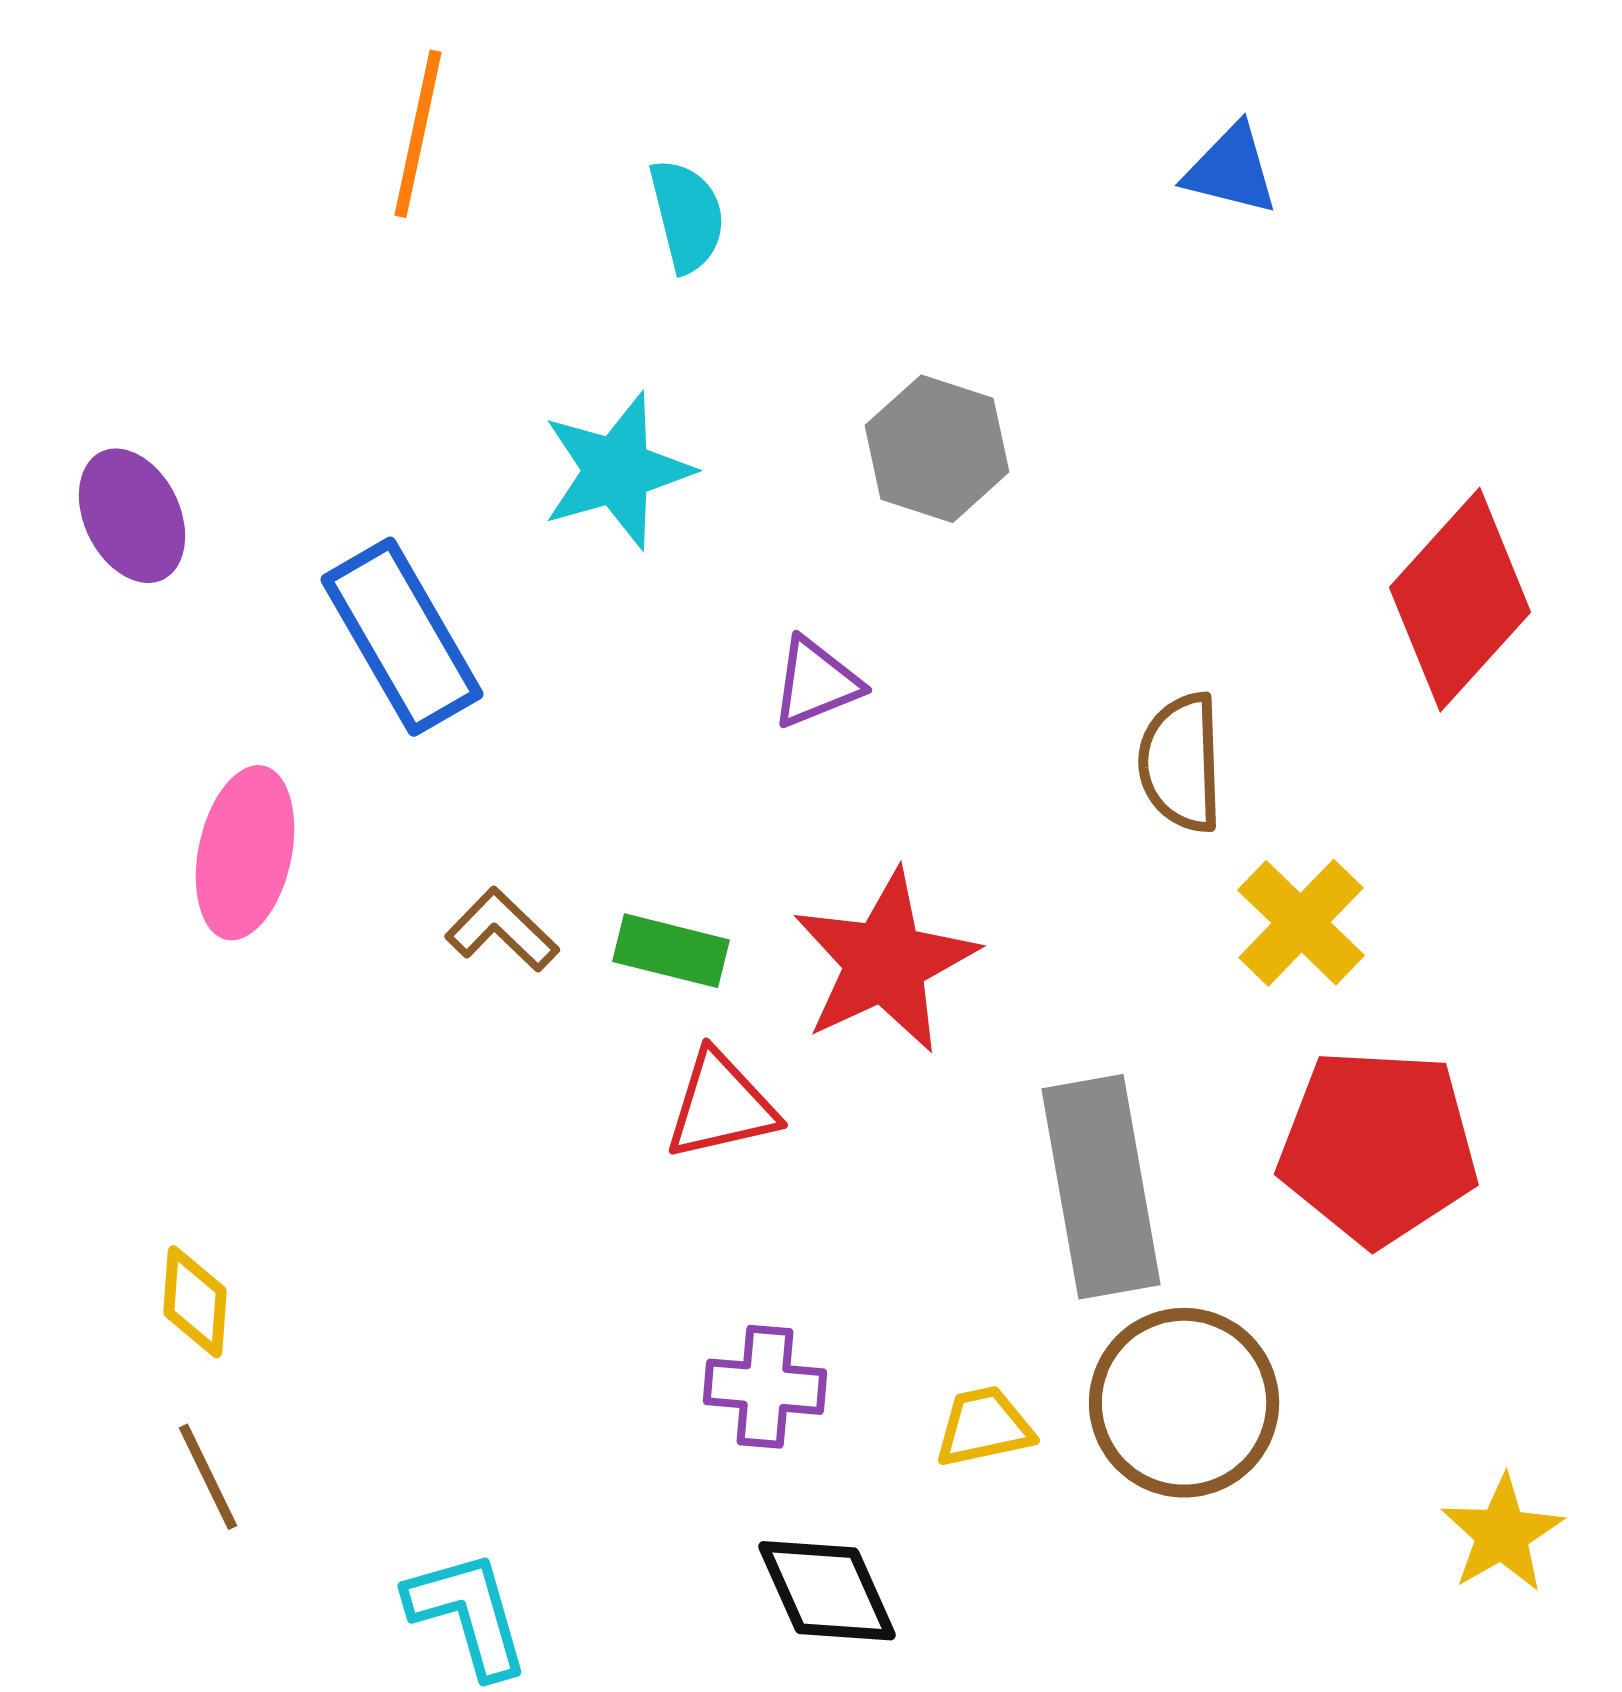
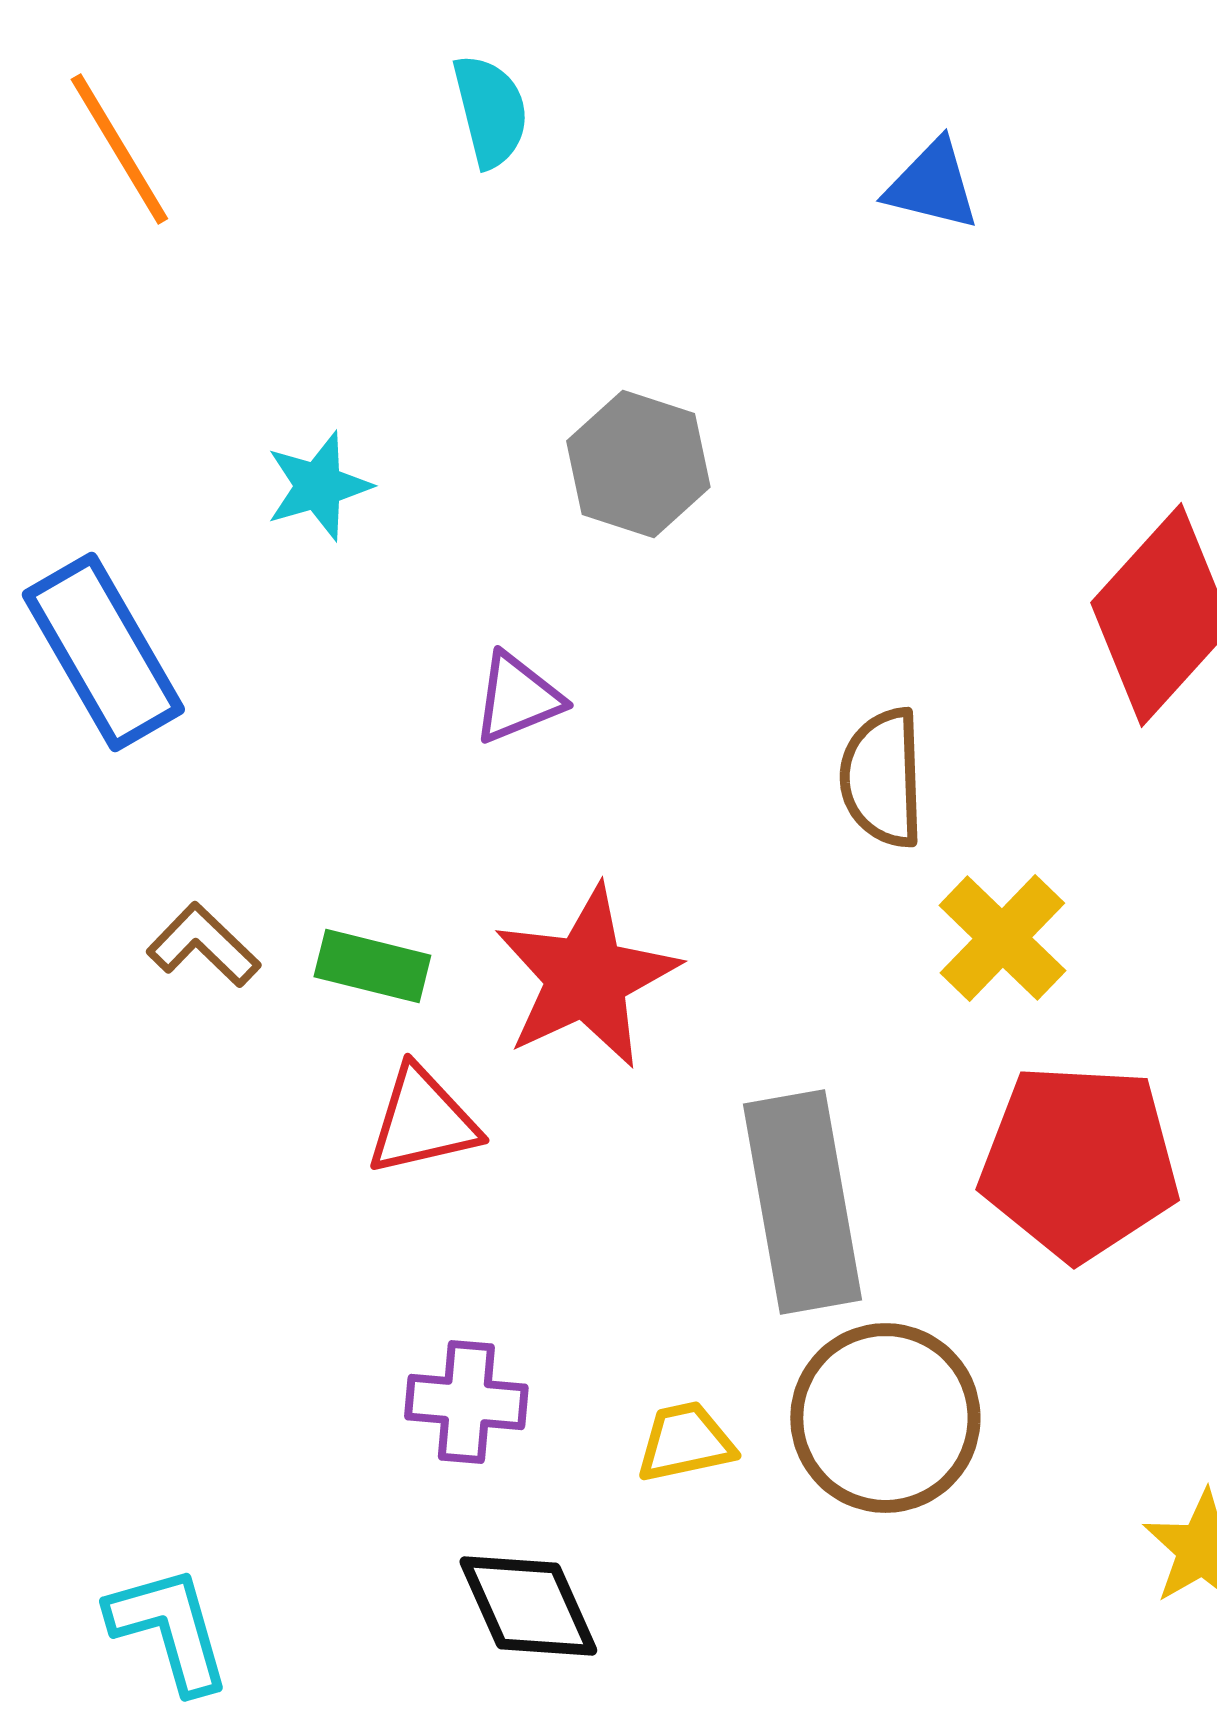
orange line: (418, 134) -> (119, 149), turned -43
cyan semicircle: (687, 216) -> (490, 111), moved
cyan star: (617, 471) -> (318, 486), size x0.7

